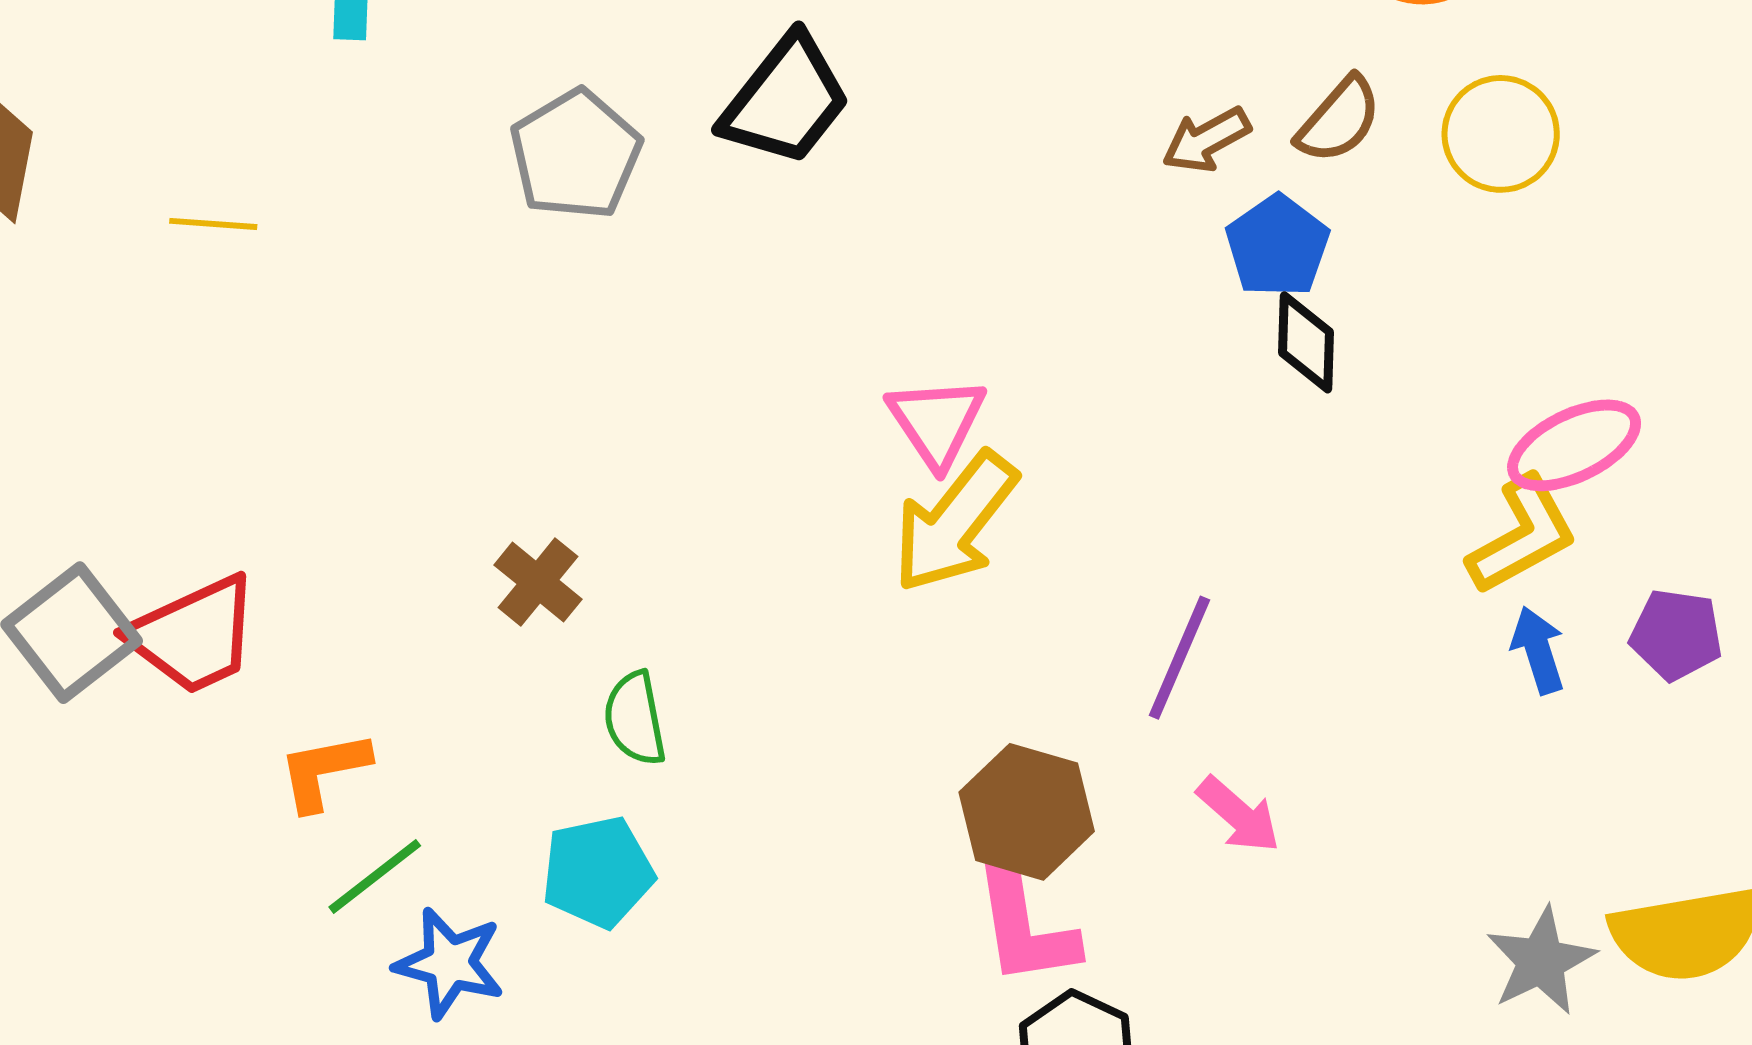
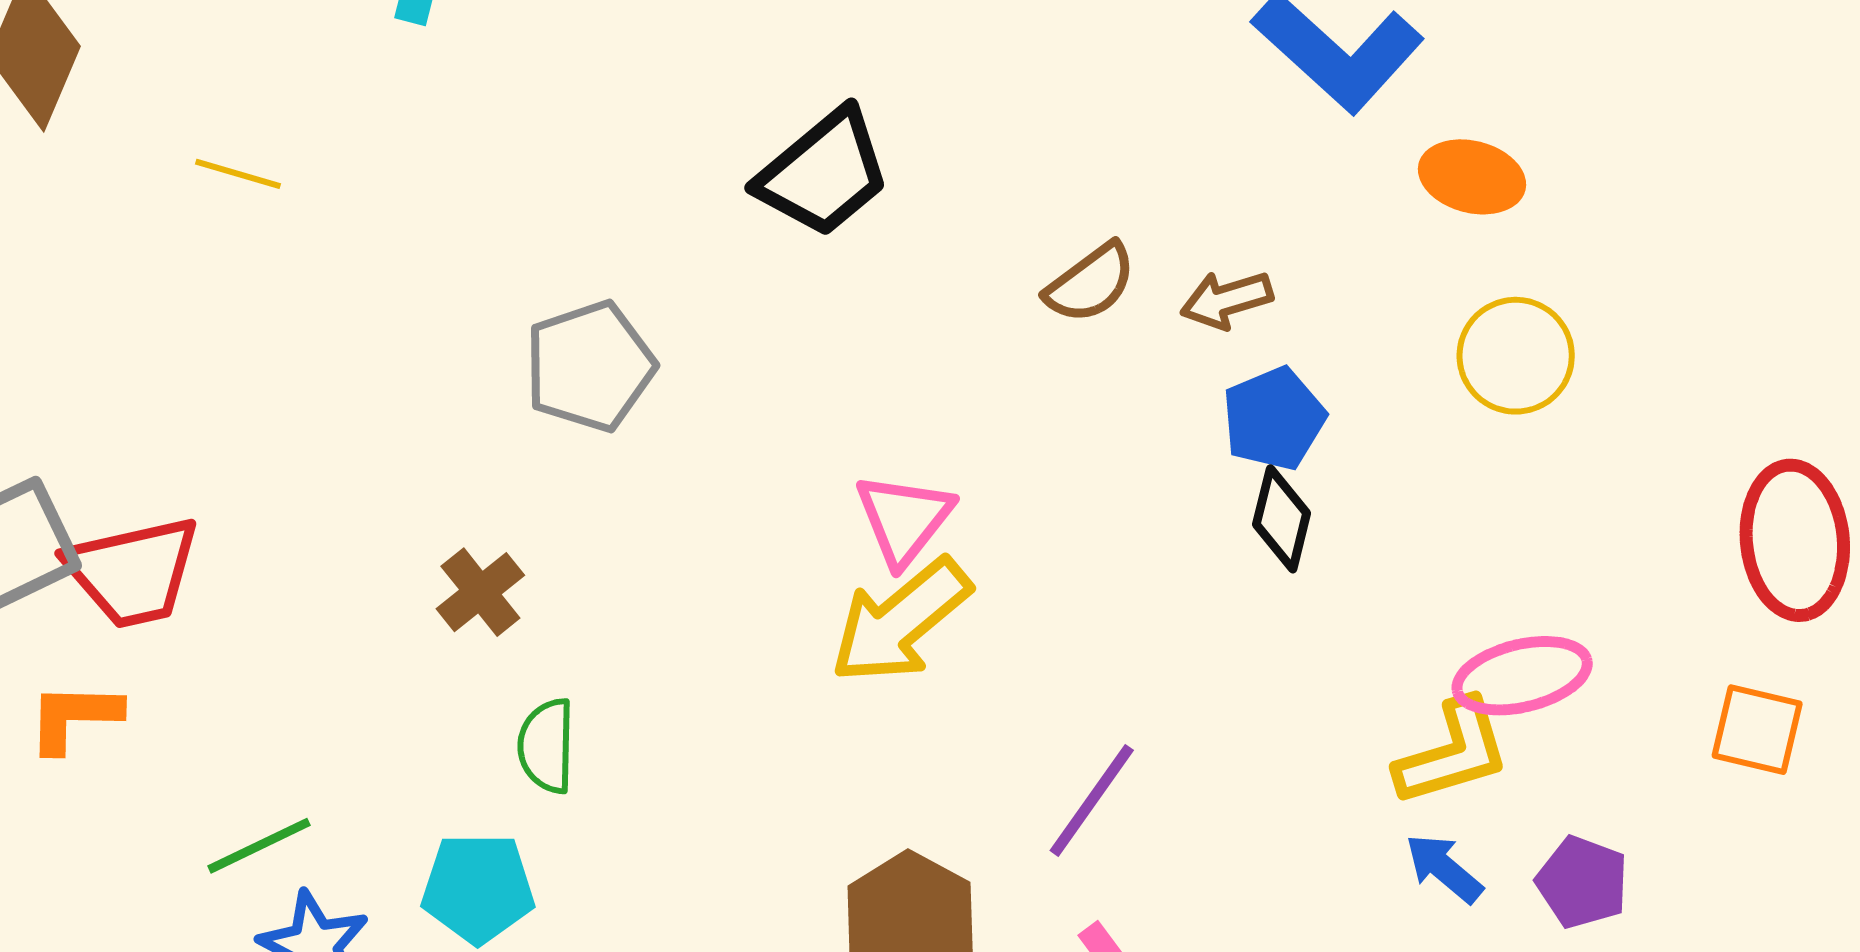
brown semicircle: (1339, 120) -> (1091, 283), moved
gray pentagon: (576, 155) -> (590, 366), moved
blue arrow: (1538, 650) -> (1444, 868), turned -44
orange L-shape: (324, 771) -> (74, 717), moved

